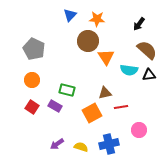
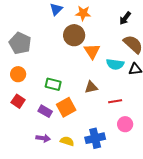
purple rectangle: (55, 106) -> (45, 111), moved
red line: (121, 107) -> (115, 101), moved
orange square: (92, 113) -> (66, 107), moved
purple arrow: (57, 144) -> (43, 138), turned -136

